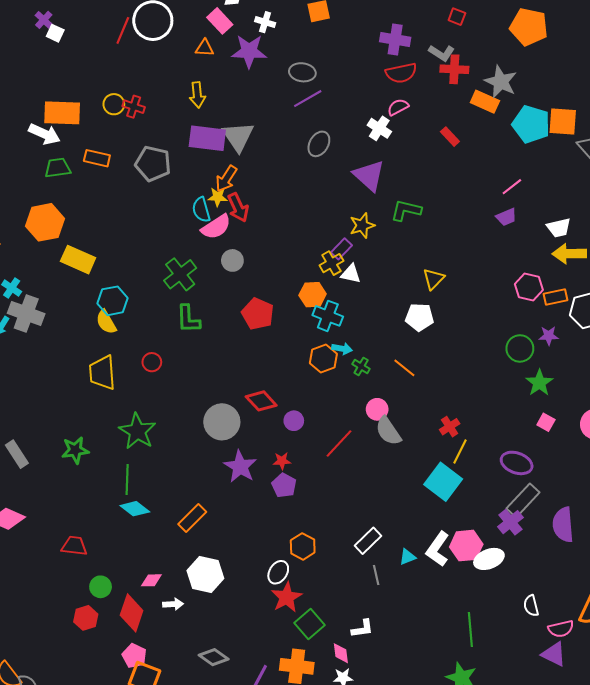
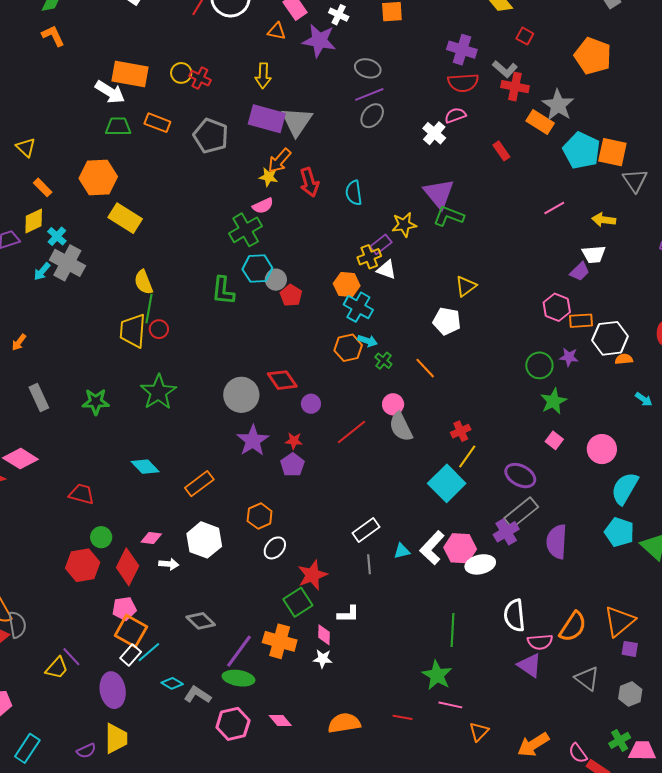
gray ellipse: (319, 144) -> (372, 116), moved
purple triangle: (369, 175) -> (439, 194), moved
red arrow: (238, 208) -> (309, 182), moved
cyan semicircle: (201, 210) -> (354, 193), moved
purple trapezoid: (506, 217) -> (580, 272), moved, turned -30
pink semicircle: (216, 227) -> (263, 206), size x0.7
yellow arrow: (569, 254) -> (604, 220), moved, size x0.7
gray circle: (232, 260) -> (276, 280), moved
green cross: (180, 274) -> (246, 230), moved
cyan hexagon: (113, 301) -> (257, 269), moved
red pentagon: (258, 314) -> (291, 295), size x0.7
red circle: (152, 362) -> (159, 329), moved
green line: (127, 480) -> (149, 309), moved
orange hexagon: (303, 546) -> (260, 516), moved
red star: (287, 597) -> (312, 575), moved
white semicircle: (531, 606) -> (514, 615), size x1.5
red hexagon: (86, 618) -> (83, 565), size x1.4
pink pentagon: (134, 656) -> (124, 609), turned 30

